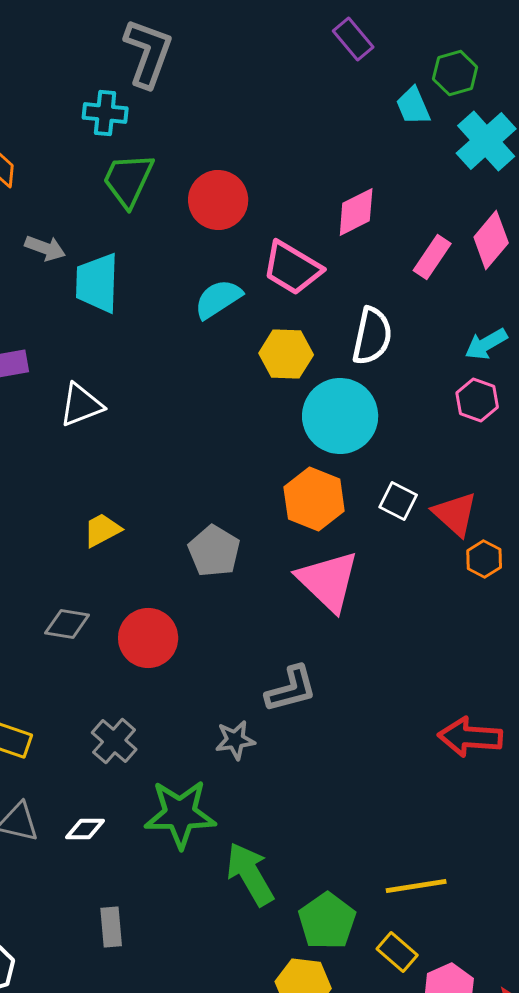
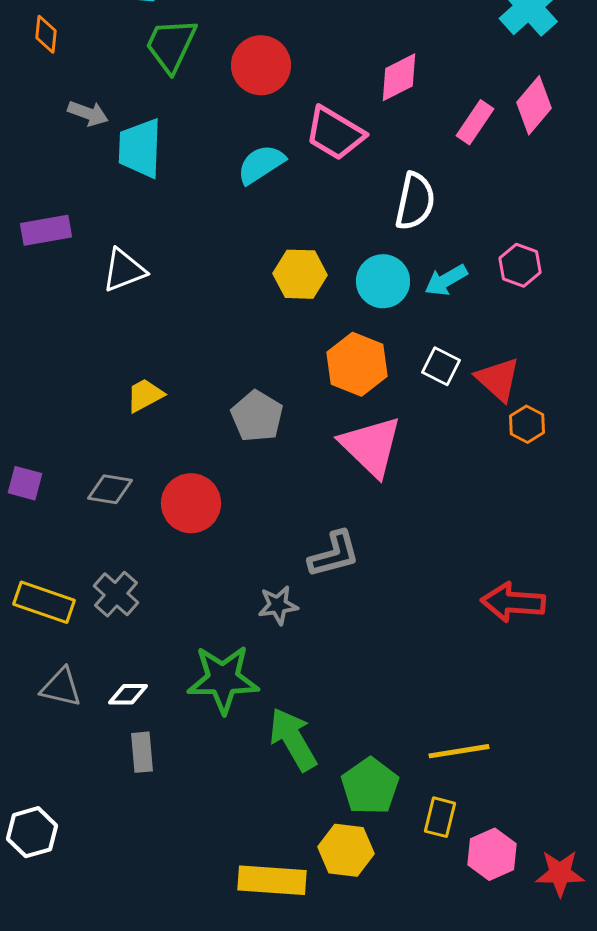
cyan arrow: (486, 344) -> (446, 280), moved
yellow hexagon: (286, 354) -> (300, 274), moved
cyan circle: (340, 416) -> (383, 281), size x0.7
gray cross: (114, 741) -> (116, 594), moved
gray rectangle: (111, 927) -> (142, 752), moved
yellow rectangle: (397, 952) -> (440, 817), turned 63

